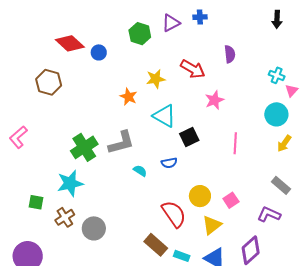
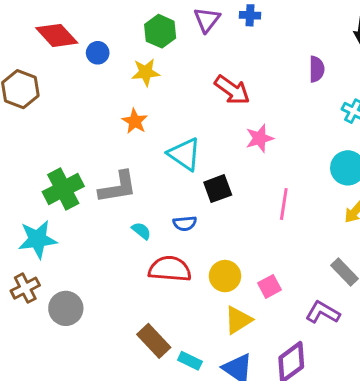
purple triangle: (171, 23) -> (207, 20), turned -30
purple semicircle: (230, 54) -> (317, 69), moved
yellow star: (156, 79) -> (146, 72), moved
red semicircle: (174, 214) -> (170, 269), moved, turned -56

